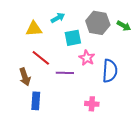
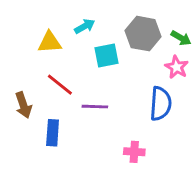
pink star: (87, 58) -> (177, 67), moved
brown arrow: (25, 77) -> (23, 105), moved
blue rectangle: (36, 101) -> (53, 133), moved

